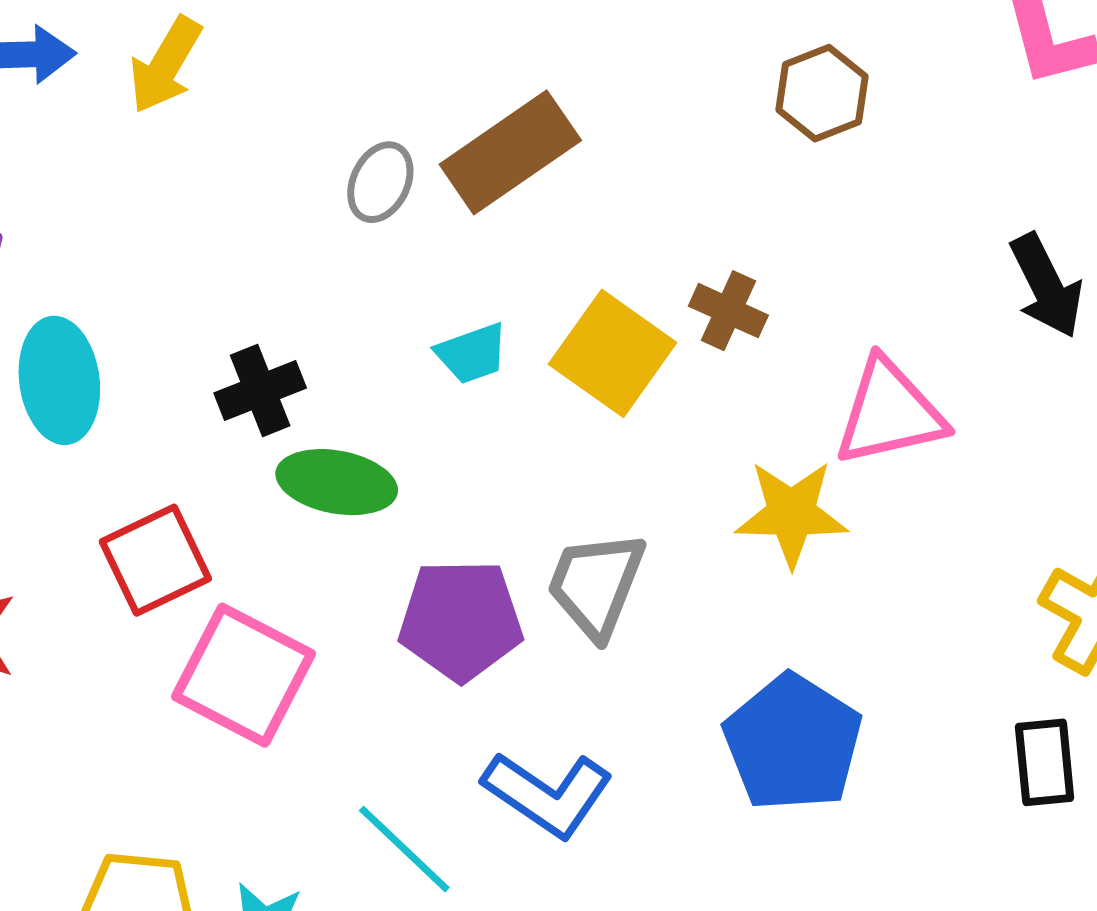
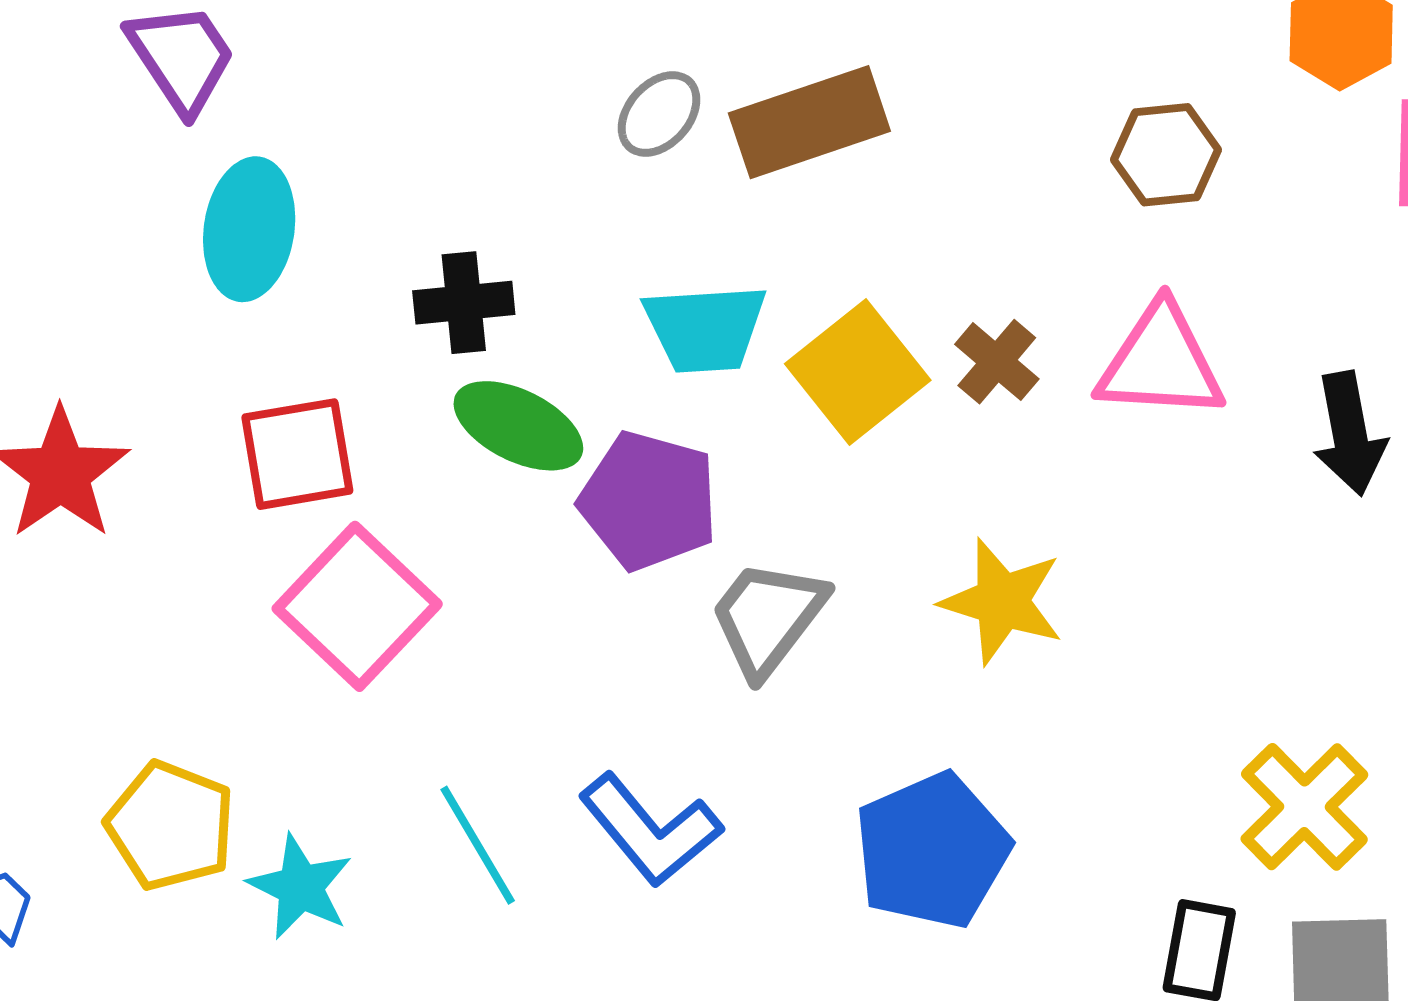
cyan trapezoid: (472, 353) -> (705, 328), size x1.5
pink triangle: (890, 413) -> (1161, 362), moved
purple pentagon: (461, 620) -> (649, 501), moved

